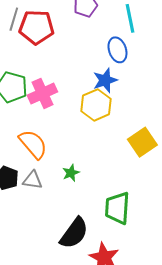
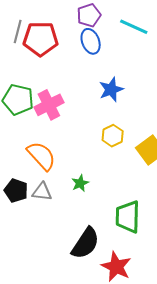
cyan line: (130, 18) -> (134, 27), turned -52
blue ellipse: (117, 50) -> (91, 41), moved
yellow hexagon: (96, 105) -> (113, 136), moved, size x0.7

